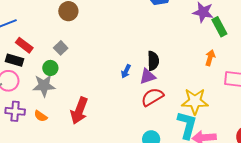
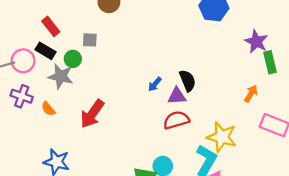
gray square: (61, 48) -> (90, 40), turned 32
black rectangle: (15, 60) -> (45, 51), moved
black semicircle: (153, 61) -> (188, 81), turned -36

